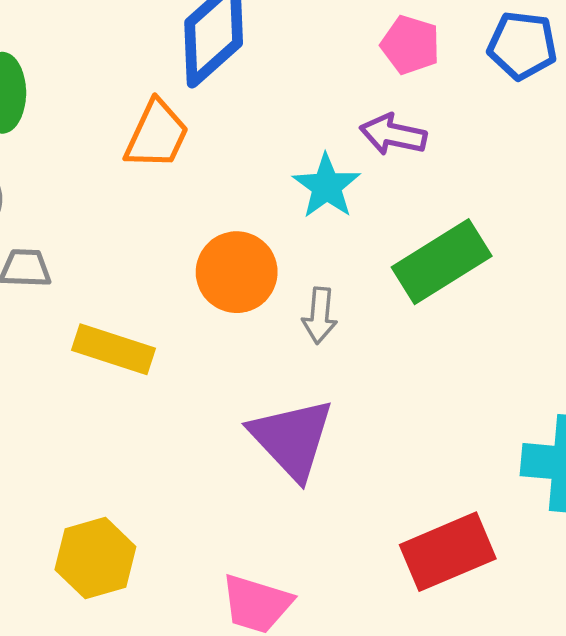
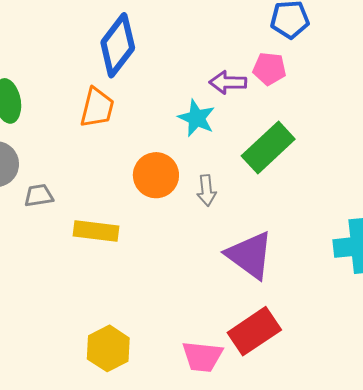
pink pentagon: (410, 45) -> (269, 69), moved
purple triangle: (292, 439) -> (250, 255), moved
red rectangle: (448, 552) -> (254, 331), moved

